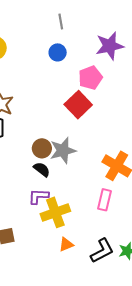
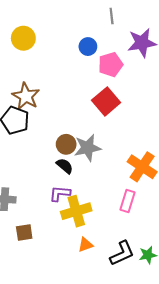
gray line: (61, 22) -> (112, 16), moved
pink pentagon: (90, 78) -> (111, 65), moved

